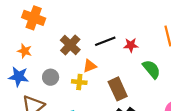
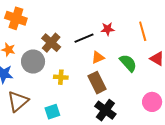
red star: (131, 45) -> (108, 29), moved
orange triangle: (90, 66) -> (98, 57), moved
gray circle: (51, 77) -> (33, 62), moved, size x1.5

